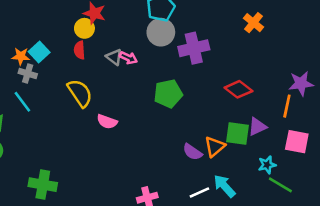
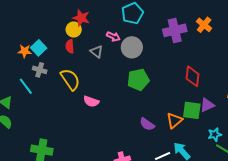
gray circle: (161, 32) -> (132, 47), moved
purple cross: (194, 48) -> (175, 30), moved
pink arrow: (128, 58) -> (113, 36), moved
gray cross: (28, 73) -> (40, 70), moved
red diamond: (238, 89) -> (192, 76), turned 60
purple semicircle: (192, 152) -> (147, 124), moved

